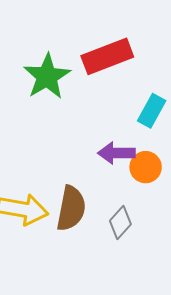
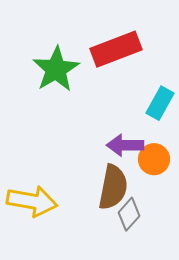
brown semicircle: (71, 208) -> (113, 187), moved

